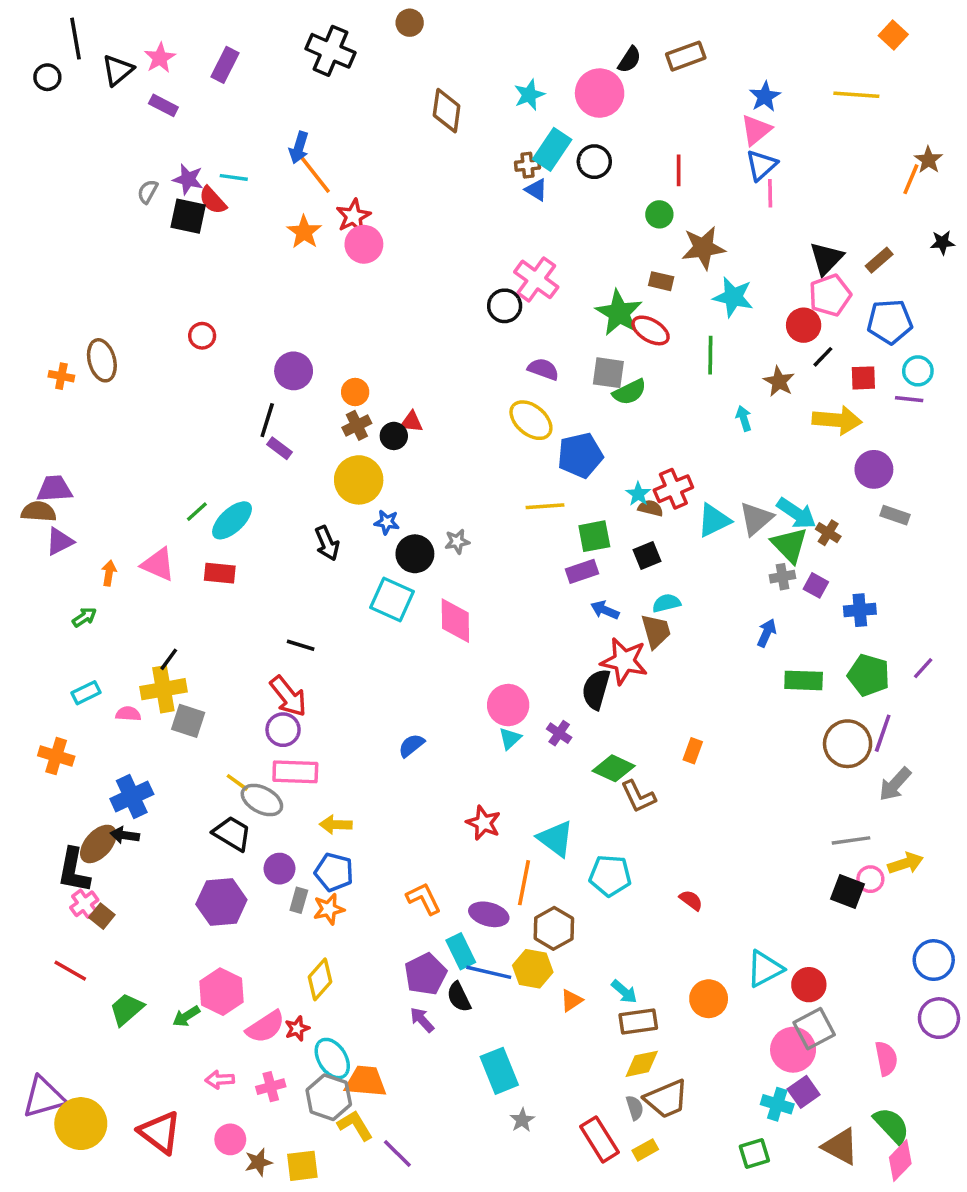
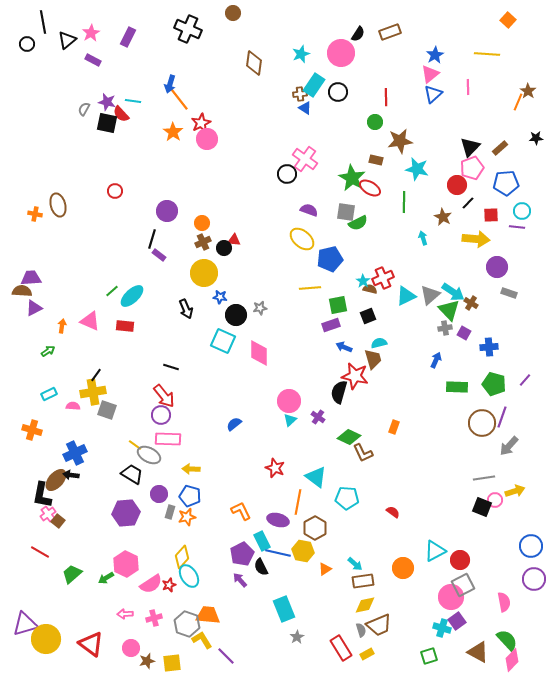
pink line: (770, 193) -> (468, 87), moved
cyan ellipse: (332, 1059) -> (189, 576), moved

